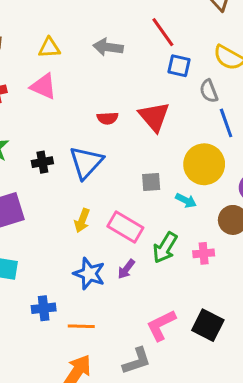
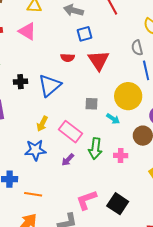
blue square: (179, 66) -> (85, 34), moved, turned -35
green arrow: (165, 248) -> (95, 149), turned -30
blue star: (89, 274) -> (35, 150), moved, turned -30

